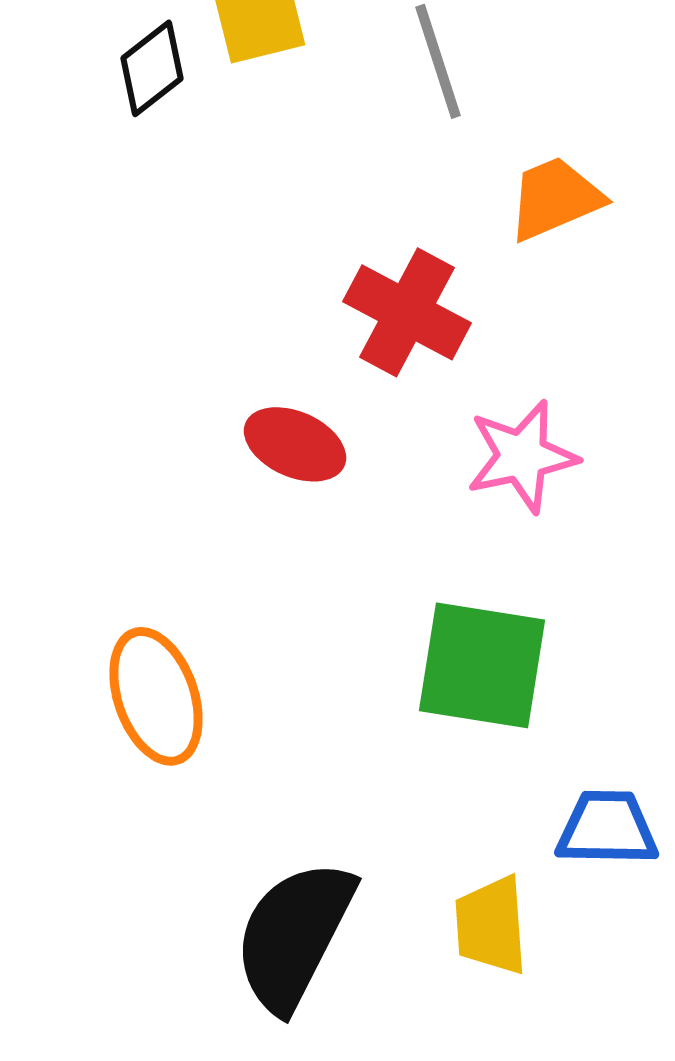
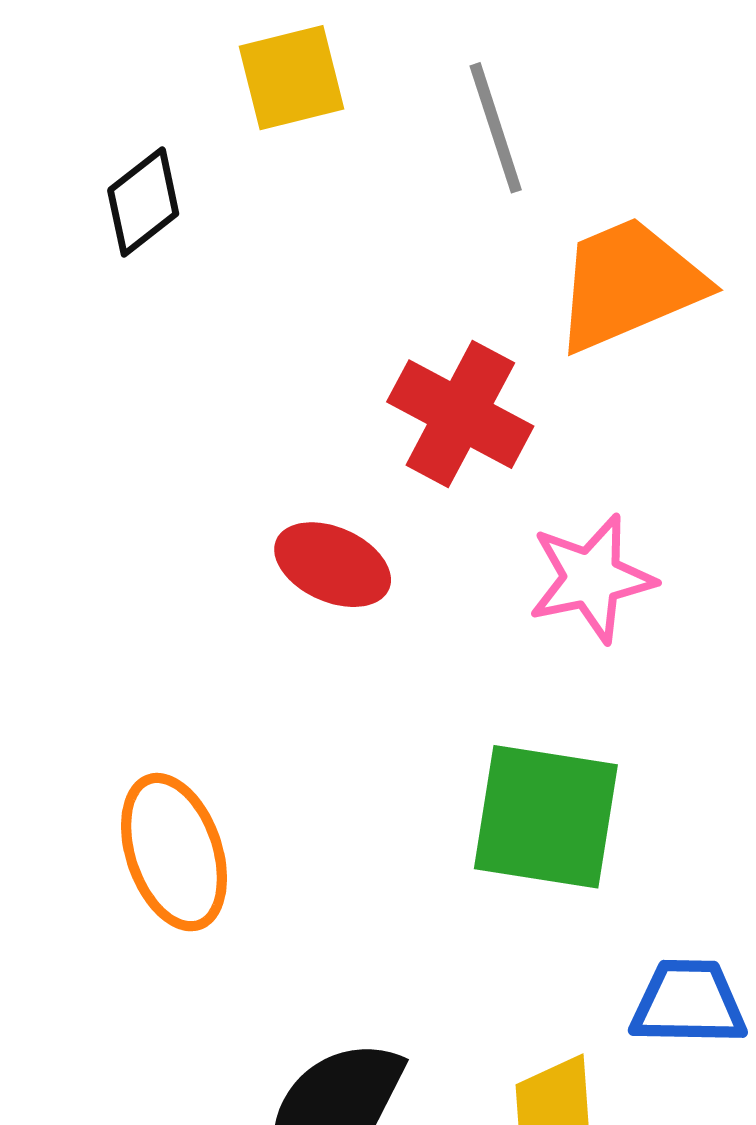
black diamond: (152, 68) -> (143, 202), moved
orange trapezoid: (555, 198) -> (629, 284), size x1.4

